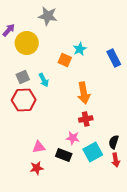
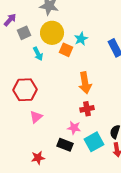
yellow circle: (27, 43) -> (52, 33), moved
gray square: (23, 77) -> (24, 33), moved
cyan arrow: (44, 80) -> (38, 54), moved
pink triangle: (39, 147) -> (36, 117), moved, turned -32

